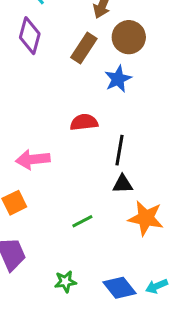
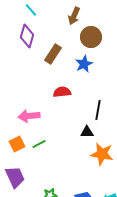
brown rectangle: (84, 48) -> (53, 54), moved
black line: (119, 150) -> (98, 110), moved
green line: (82, 221) -> (39, 144), moved

